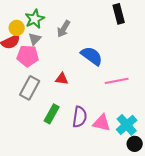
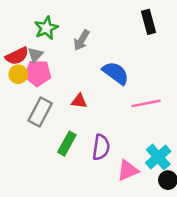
yellow circle: (17, 28) -> (18, 74), moved
gray triangle: (35, 39) -> (35, 55), moved
pink triangle: (102, 123) -> (128, 170), moved, turned -36

